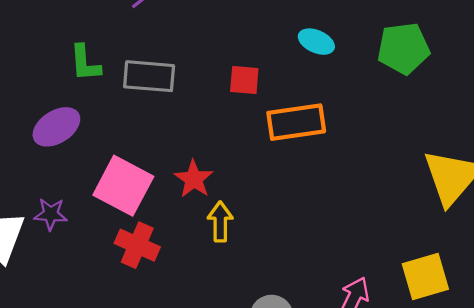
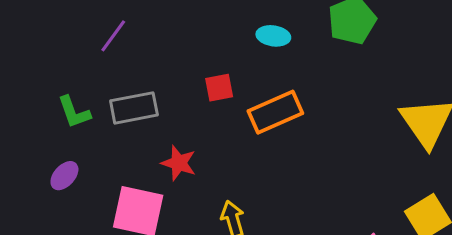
purple ellipse: (56, 127) -> (64, 176), size x0.7
red star: (194, 179) -> (179, 163), moved

